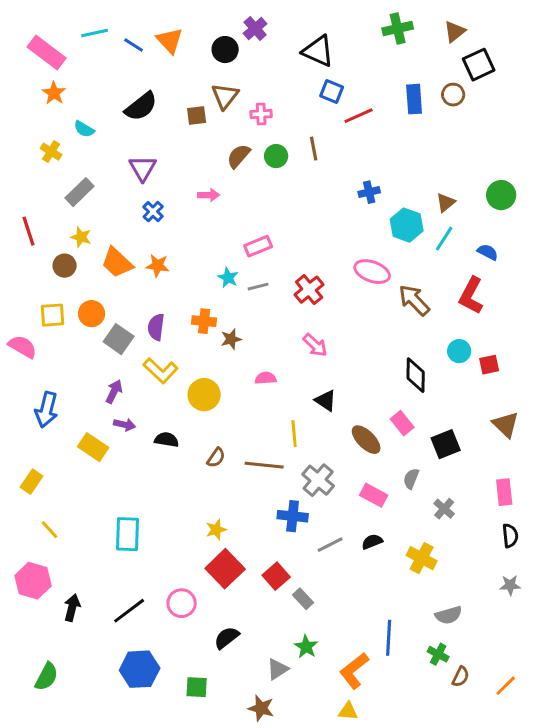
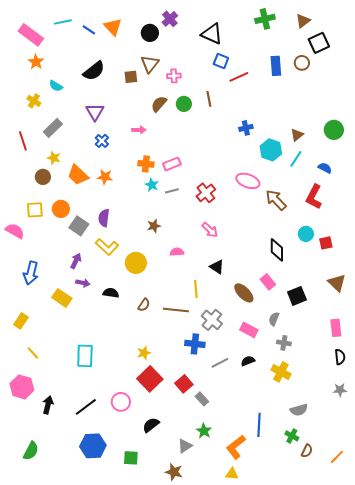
red line: (29, 231) -> (23, 141), moved
orange cross: (204, 321) -> (146, 164), moved
gray cross: (444, 509) -> (284, 343), moved, turned -32

